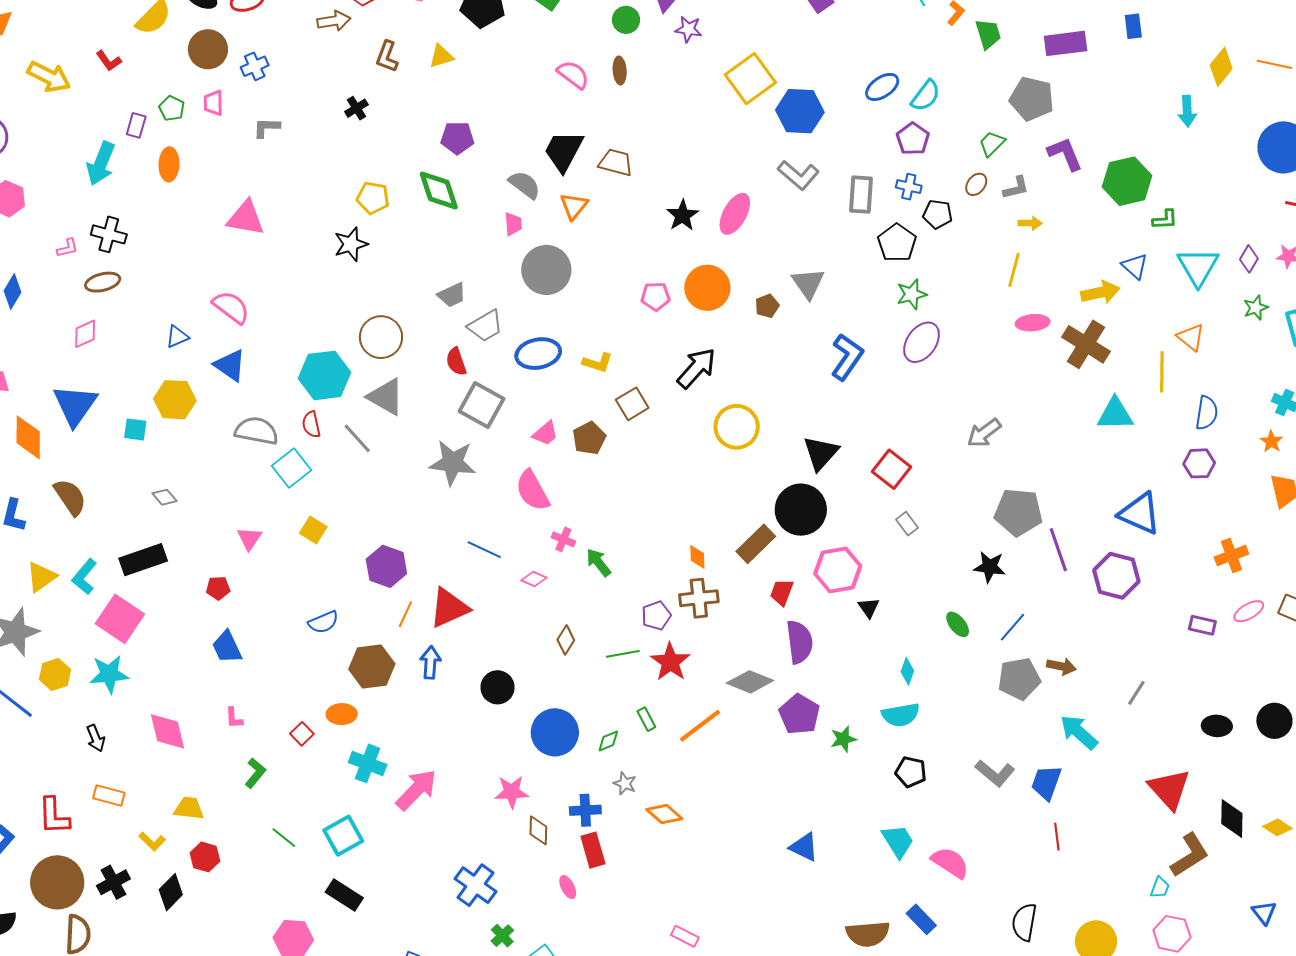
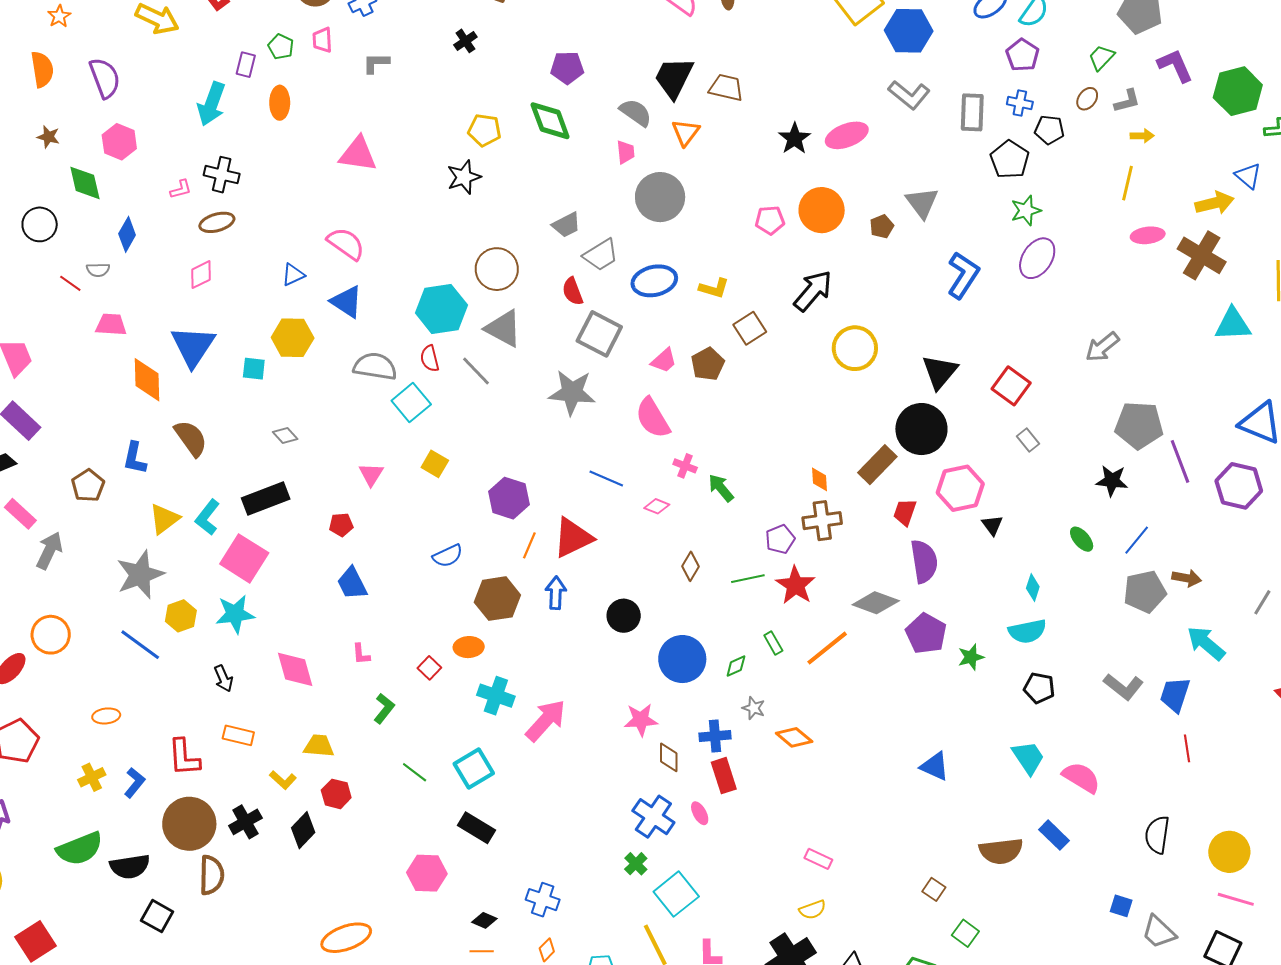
pink ellipse: (735, 214) -> (847, 135), turned 42
blue cross: (476, 885) -> (653, 817), moved

